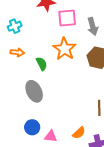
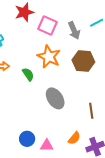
pink square: (67, 18) -> (48, 26), turned 36
gray ellipse: (34, 91) -> (55, 98), moved

